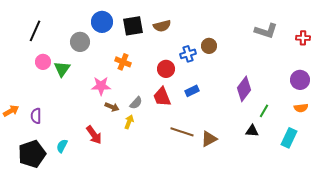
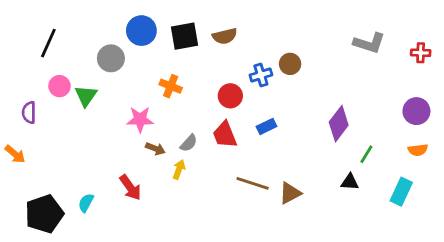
orange arrow: (11, 111) -> (15, 154), turned 70
purple semicircle: (36, 116) -> (29, 112), moved

